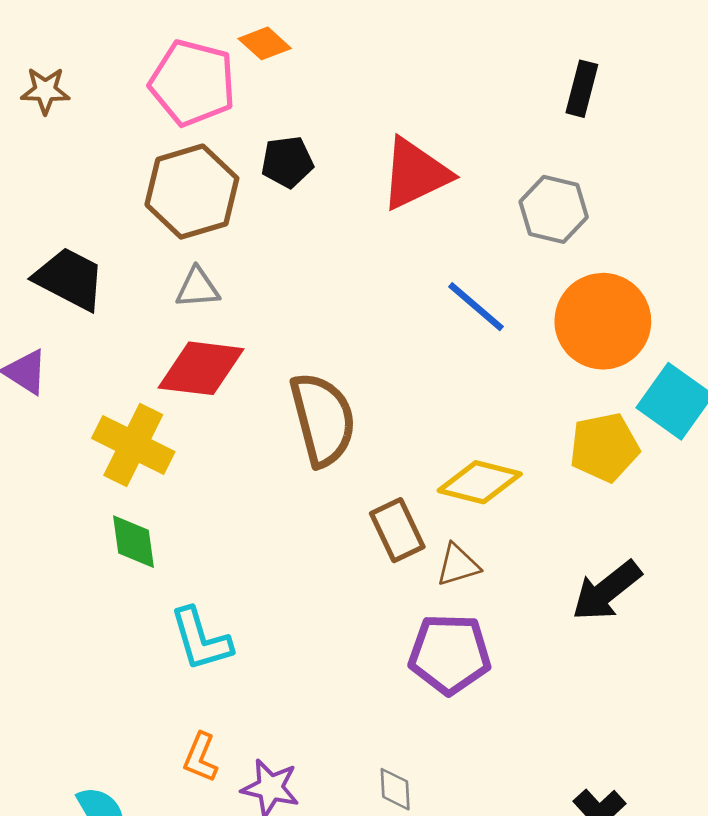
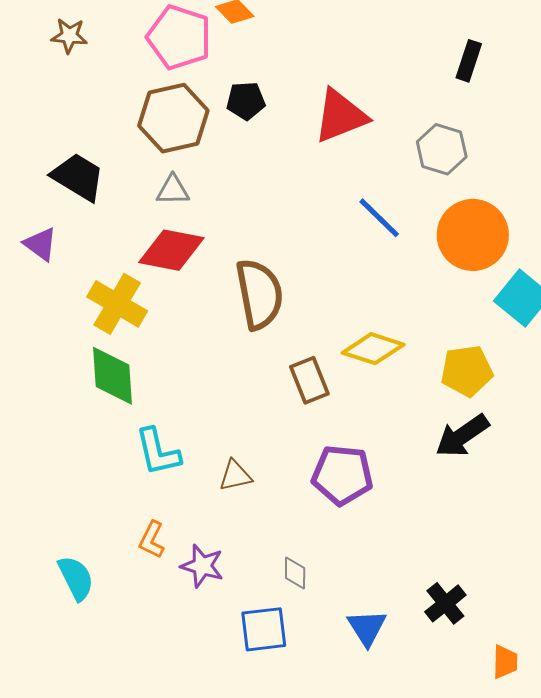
yellow pentagon: (604, 447) -> (467, 371), moved
green diamond: (133, 542) -> (113, 376), size x1.4
brown triangle: (458, 565) -> (235, 476), moved

